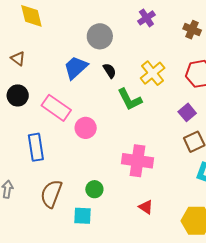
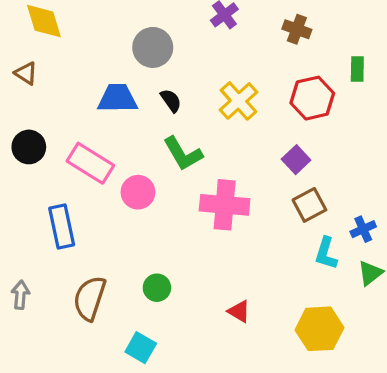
brown triangle: (18, 58) -> (26, 73), moved
blue trapezoid: (76, 67) -> (117, 98), turned 44
green L-shape: (130, 99) -> (183, 154), moved
pink cross: (137, 161) -> (225, 205), moved
cyan square: (83, 216) -> (141, 348), moved, turned 30

